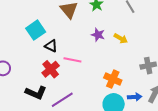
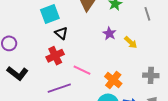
pink line: (72, 60) -> (82, 70), moved
black L-shape: (36, 93) -> (17, 73), moved

